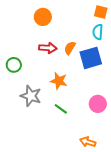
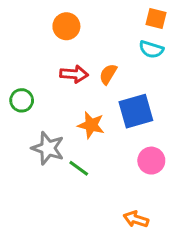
cyan semicircle: (98, 32) -> (151, 49), turned -77
blue square: (91, 58) -> (136, 111), moved
green line: (61, 109) -> (79, 168), moved

